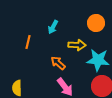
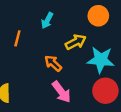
yellow arrow: (77, 45) -> (76, 42), turned -30

